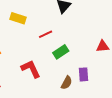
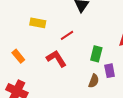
green rectangle: (61, 52) -> (96, 54), moved, turned -35
red L-shape: (31, 69) -> (56, 59), moved

